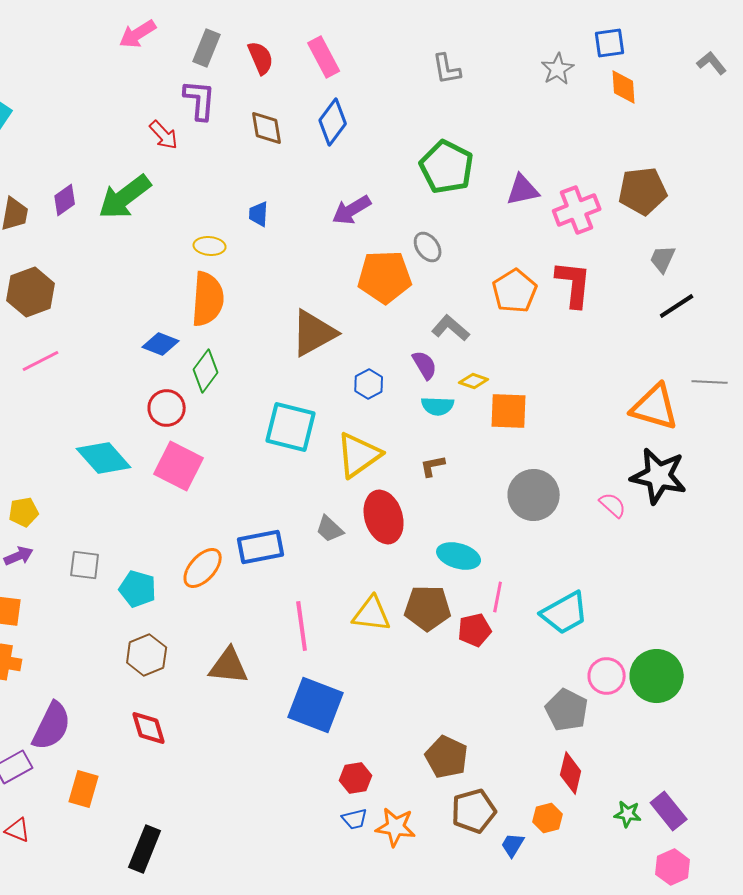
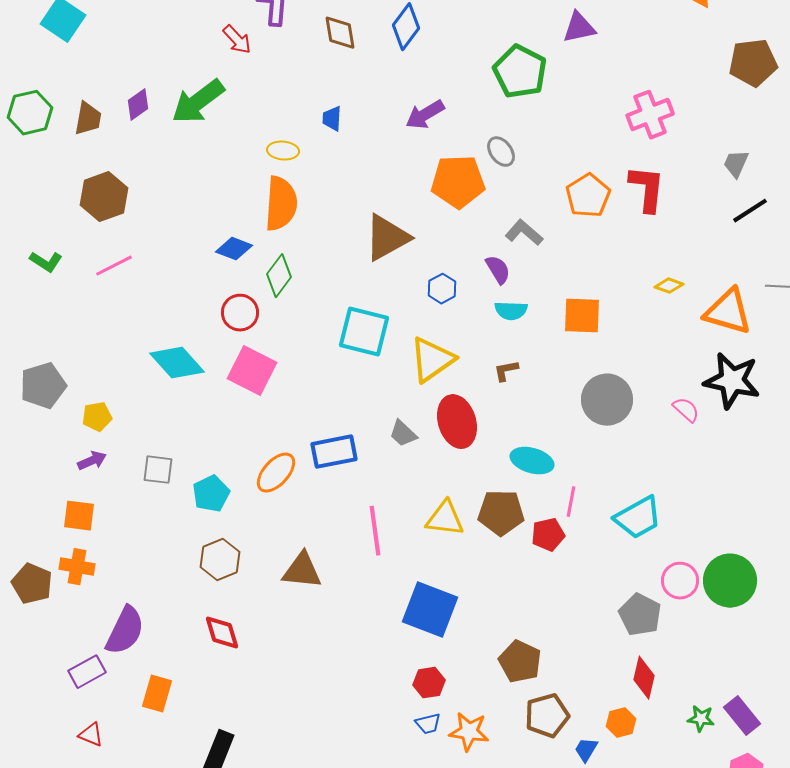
purple triangle: (523, 190) -> (579, 28), moved
brown pentagon: (643, 191) -> (753, 63), moved
yellow diamond: (474, 381) -> (669, 286), moved
cyan pentagon: (138, 589) -> (211, 494), turned 30
blue square: (316, 705) -> (430, 610), moved

